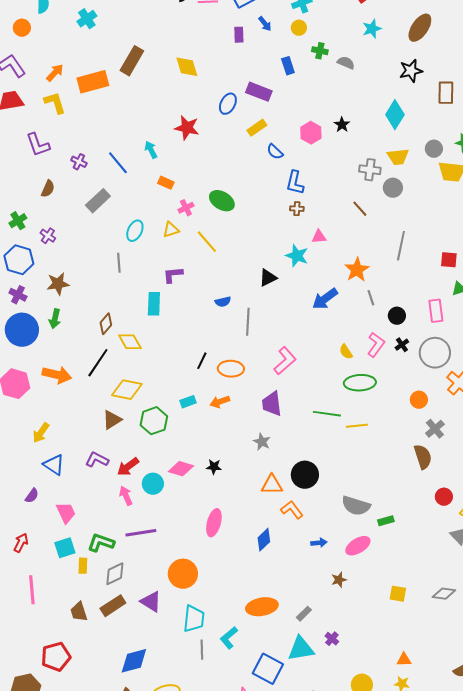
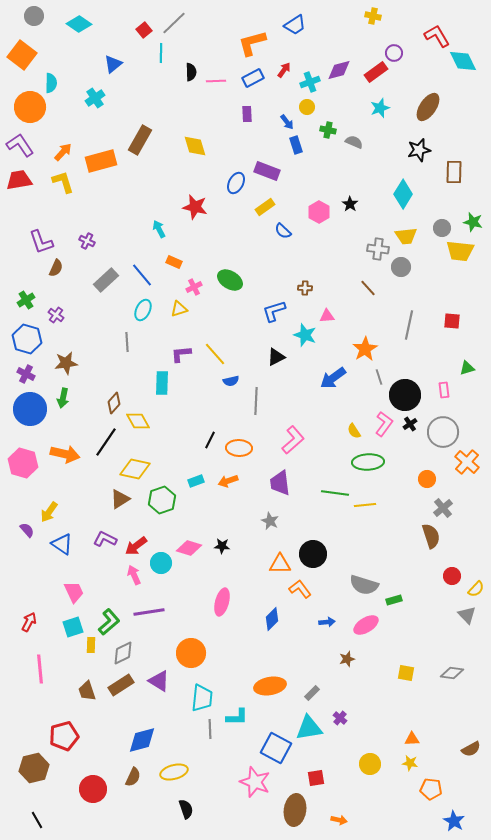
blue arrow: (265, 24) -> (287, 122), moved
orange circle: (22, 28) -> (30, 107), size x1.8
purple L-shape: (38, 145) -> (41, 242), moved
blue line: (118, 163) -> (142, 275), moved
blue L-shape: (295, 183) -> (274, 311), moved, turned 60
yellow line: (207, 242) -> (215, 354), moved
red square: (449, 260) -> (452, 321), moved
pink rectangle: (436, 311) -> (444, 390), size x0.7
black circle: (397, 316) -> (405, 395), size x1.8
purple semicircle: (32, 496) -> (27, 530), moved, turned -77
green L-shape: (101, 543) -> (109, 622), turned 120
cyan L-shape: (229, 638) -> (237, 717), turned -140

